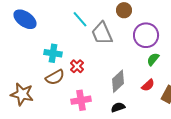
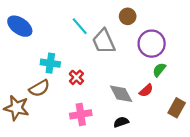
brown semicircle: (55, 77) -> (39, 88), moved
gray diamond: (118, 81) -> (121, 94), turned -75
red semicircle: (148, 85) -> (146, 90), moved

